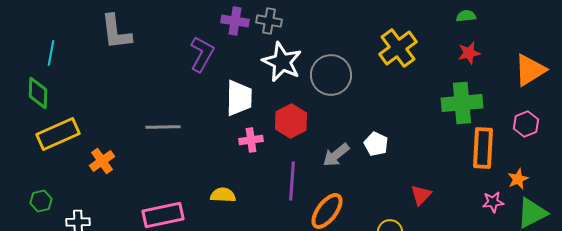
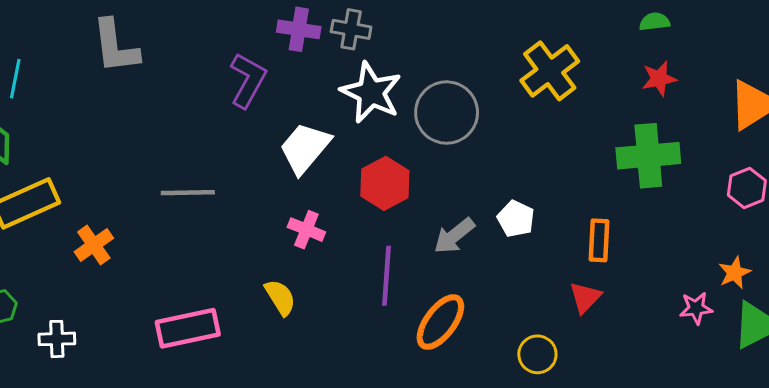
white trapezoid: (239, 98) -> (305, 148), turned -141
pink cross: (251, 140) -> (306, 230), moved, turned 30
orange rectangle: (483, 148) -> (599, 240), moved, size x0.7
yellow semicircle: (223, 195) -> (280, 297), turned 55

